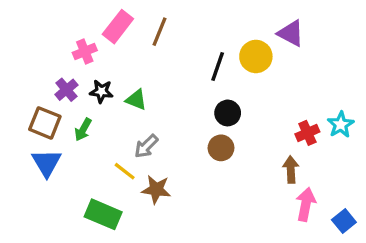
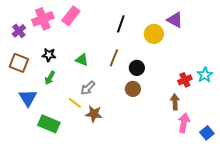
brown line: (160, 32) -> (114, 58), moved
pink cross: (85, 52) -> (43, 19), moved, size x1.5
black line: (218, 66) -> (121, 24), moved
purple cross: (66, 90) -> (19, 31), moved
black star: (101, 91) -> (49, 55), moved
brown square: (45, 123) -> (19, 63), moved
green rectangle: (103, 214) -> (49, 124), moved

